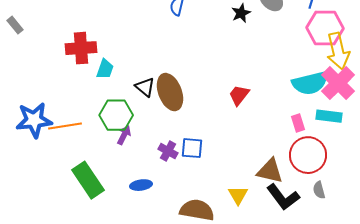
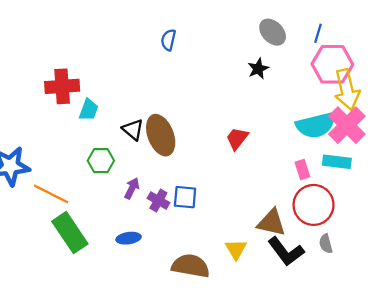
black star: (241, 13) -> (258, 69), moved
green hexagon: (116, 115) -> (101, 161), size x0.7
orange line: (65, 126) -> (51, 194), moved, turned 36
purple arrow: (124, 135) -> (132, 188), moved

